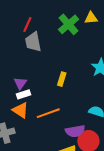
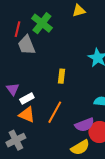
green cross: (69, 24) -> (42, 23), moved
purple triangle: (20, 83) -> (13, 89), moved
orange line: (48, 113) -> (55, 112), turned -30

